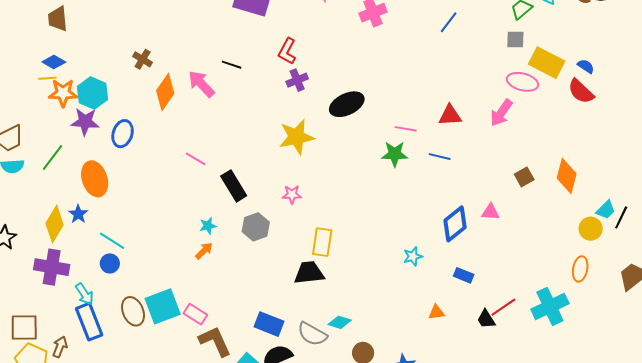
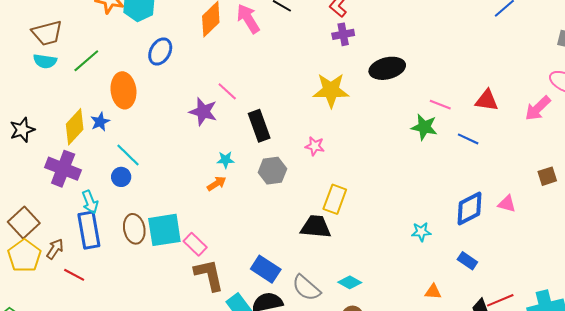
purple star: (85, 122) -> (203, 112), moved
cyan diamond: (340, 322) -> (350, 282), moved
brown square: (24, 328) -> (24, 223), turned 36

